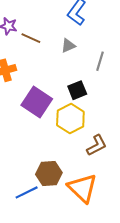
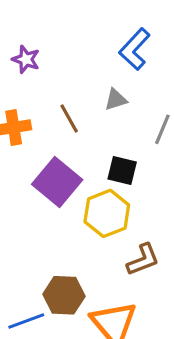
brown line: (31, 38) -> (69, 119), moved, turned 30
black square: (77, 90) -> (122, 171), turned 30

